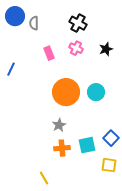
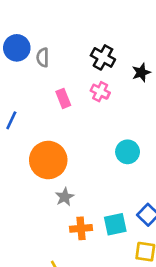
black star: (106, 49) -> (141, 72), moved
orange circle: (66, 92) -> (48, 160), moved
gray star: (59, 125) -> (65, 197), moved

